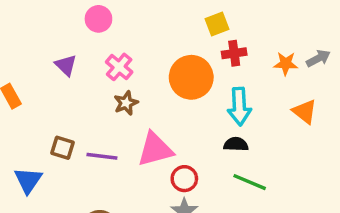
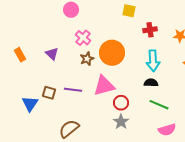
yellow square: (217, 24) -> (129, 11), moved, turned 32
purple triangle: (66, 65) -> (52, 54), moved
orange circle: (191, 77) -> (112, 53), moved
brown square: (62, 148) -> (49, 93), moved

